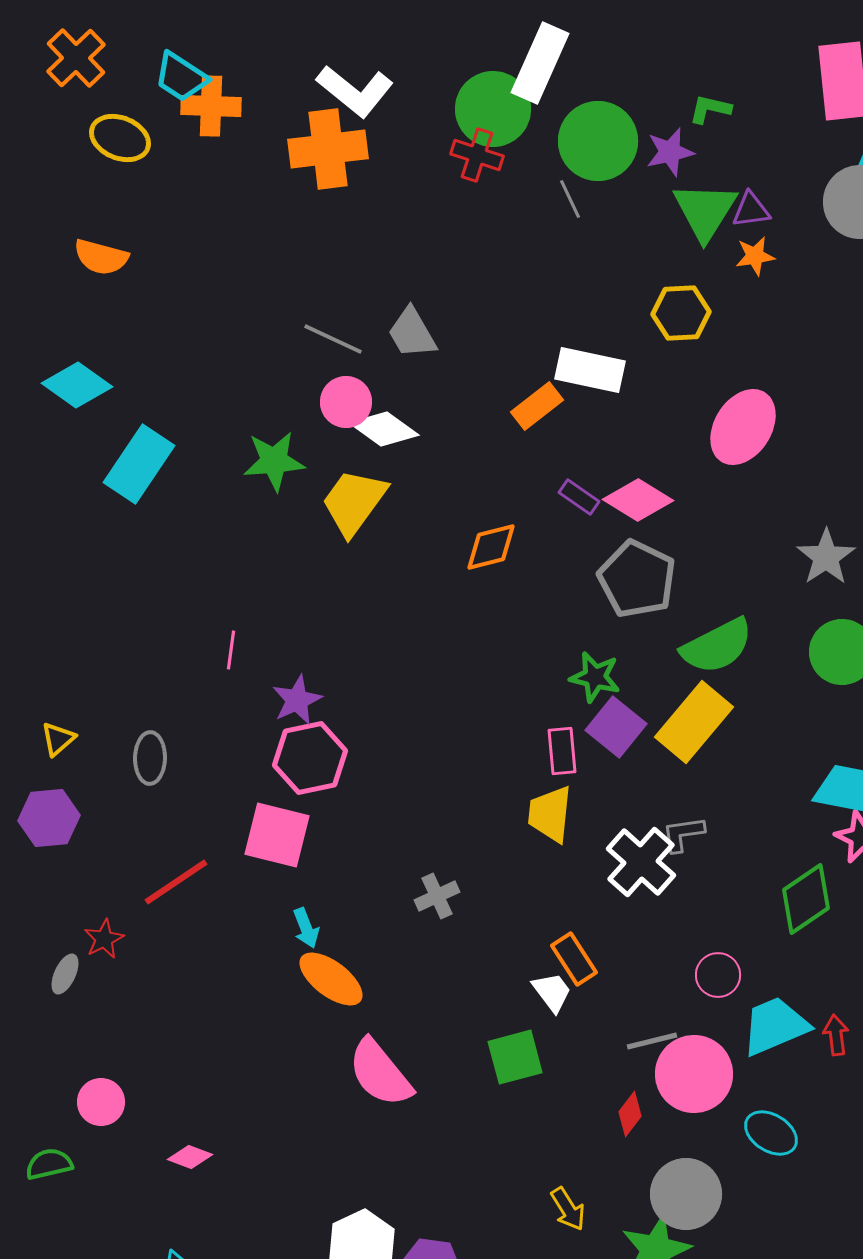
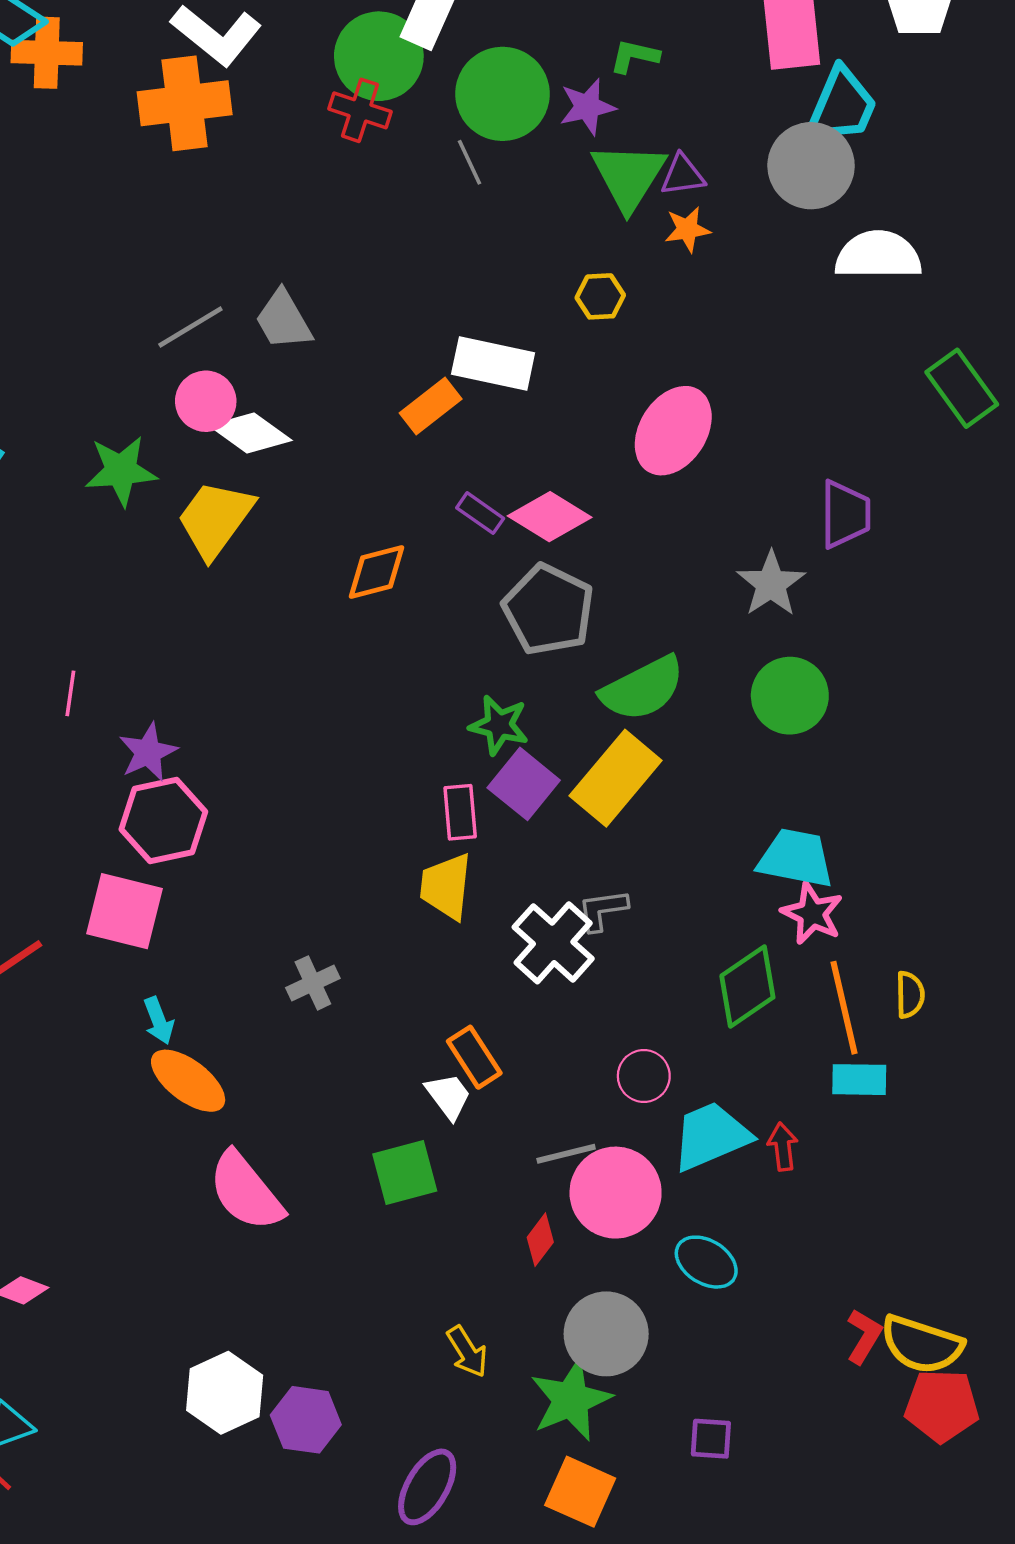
yellow hexagon: (681, 313) -> (600, 296), size x0.7
gray line: (333, 339) -> (190, 327), turned -56

